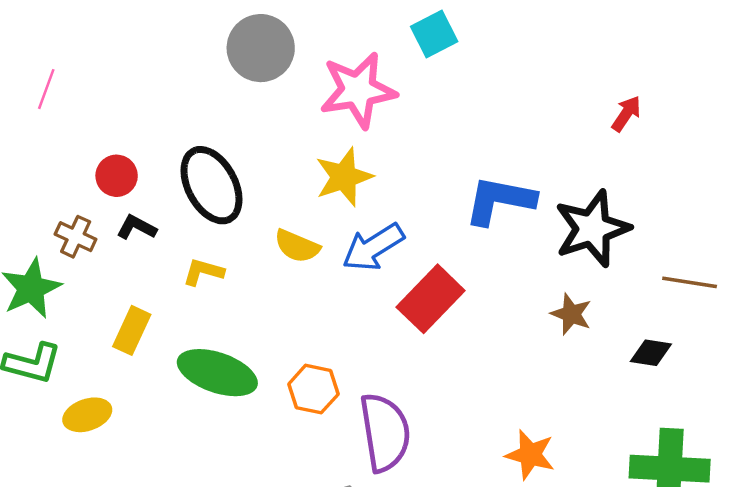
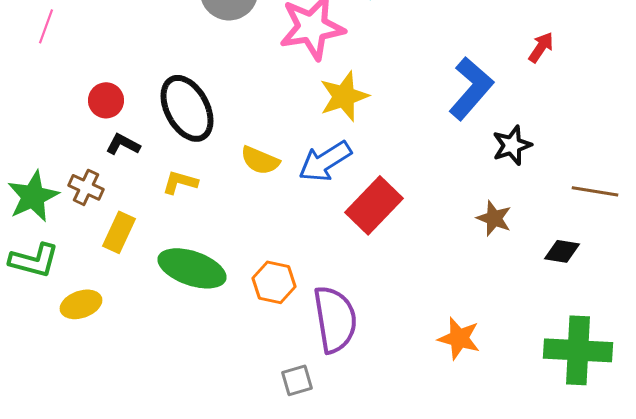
yellow star: (344, 177) -> (344, 96), moved
blue L-shape: (500, 200) -> (471, 88), moved, turned 120
black star: (592, 229) -> (512, 145), size x0.6
brown cross: (76, 237) -> (86, 187), moved

